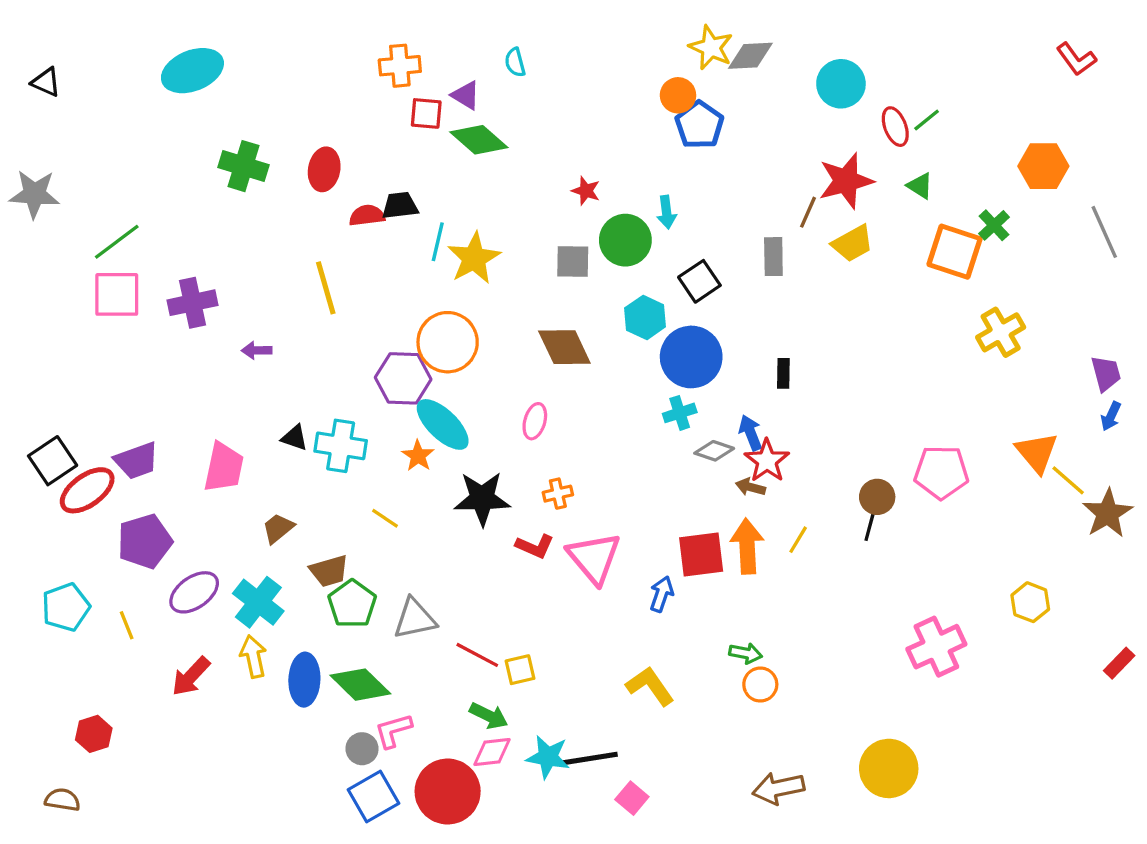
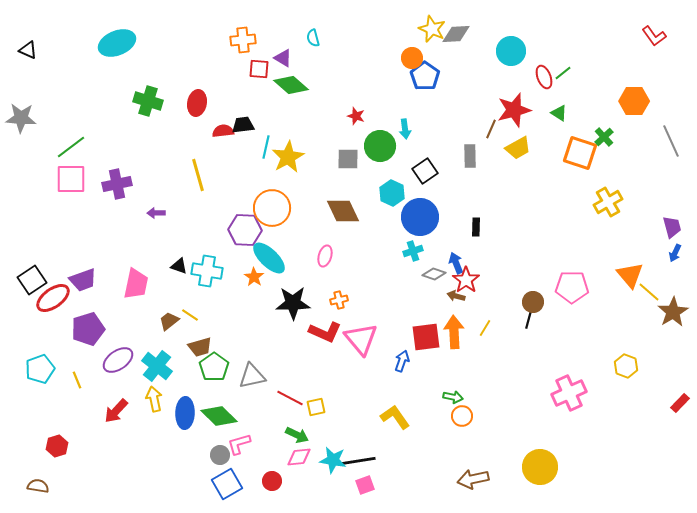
yellow line: (385, 518) -> (190, 315), moved
red L-shape: (535, 546) -> (325, 332), size x1.4
red circle: (448, 792) -> (272, 481), size x0.5
pink square: (632, 798) -> (365, 485), moved, turned 30

